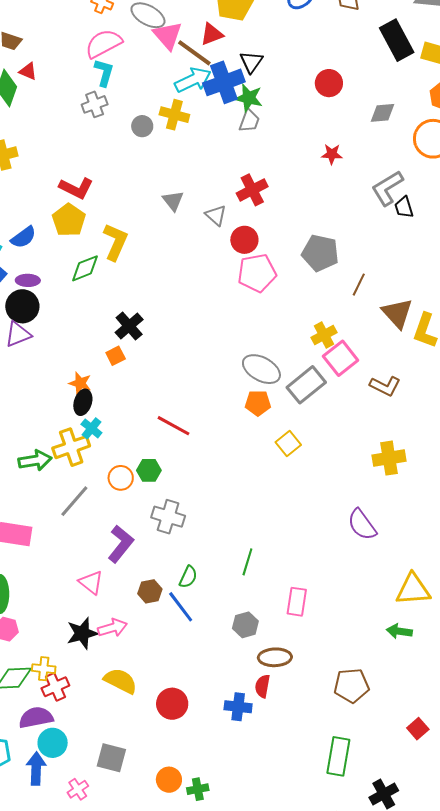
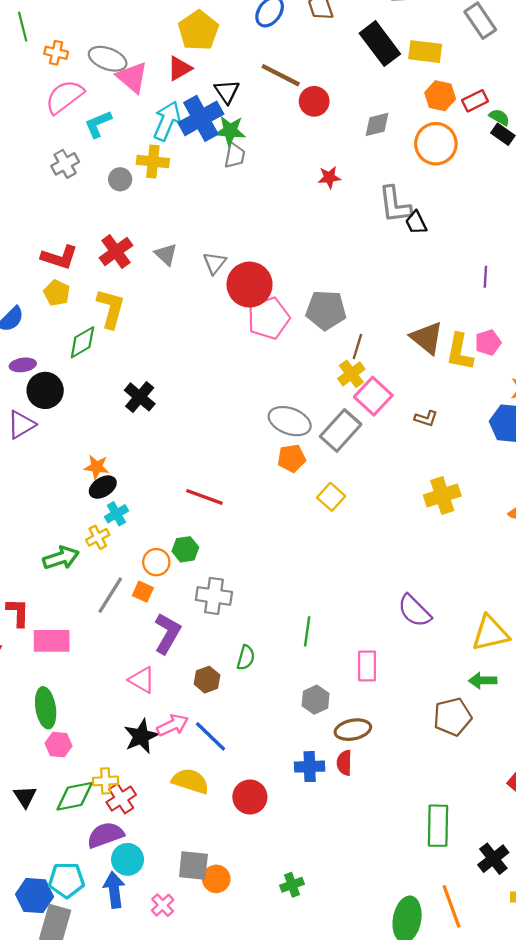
brown line: (194, 53) -> (281, 75), moved
cyan L-shape: (104, 73) -> (98, 124), moved, turned -120
cyan arrow: (193, 80) -> (167, 121), turned -33
gray L-shape: (387, 188) -> (395, 205), turned -57
red cross: (252, 190) -> (116, 252), moved
gray triangle: (216, 215) -> (215, 263), turned 35
yellow pentagon: (69, 220) -> (57, 293), size x0.7
red circle: (244, 240) -> (250, 285), size x1.5
gray pentagon: (320, 253) -> (326, 310), moved
brown line: (359, 285) -> (357, 347), moved
black circle: (22, 306) -> (45, 390), moved
orange square: (116, 356) -> (143, 592), moved, turned -30
brown L-shape: (385, 386) -> (426, 418), size x0.7
black ellipse: (83, 402) -> (103, 487), turned 50
cyan cross: (91, 428) -> (116, 514), turned 30
yellow cross: (71, 447) -> (98, 537), size x0.6
purple semicircle: (362, 525) -> (414, 611), moved
blue line: (181, 607) -> (211, 736), moved
brown pentagon: (351, 686) -> (452, 717), moved
blue cross: (238, 707) -> (310, 767), moved
orange circle: (169, 780) -> (216, 879), moved

